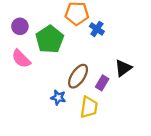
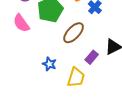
brown ellipse: (78, 76) -> (74, 33), moved

